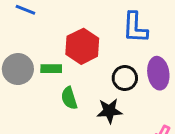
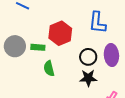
black star: (109, 111) -> (88, 78), moved

